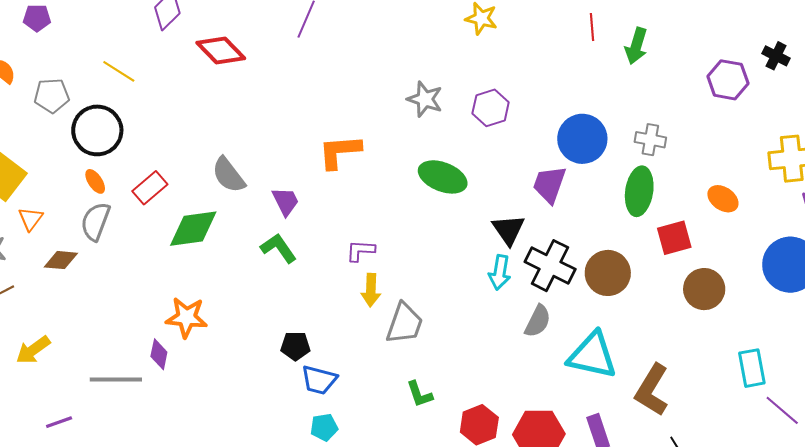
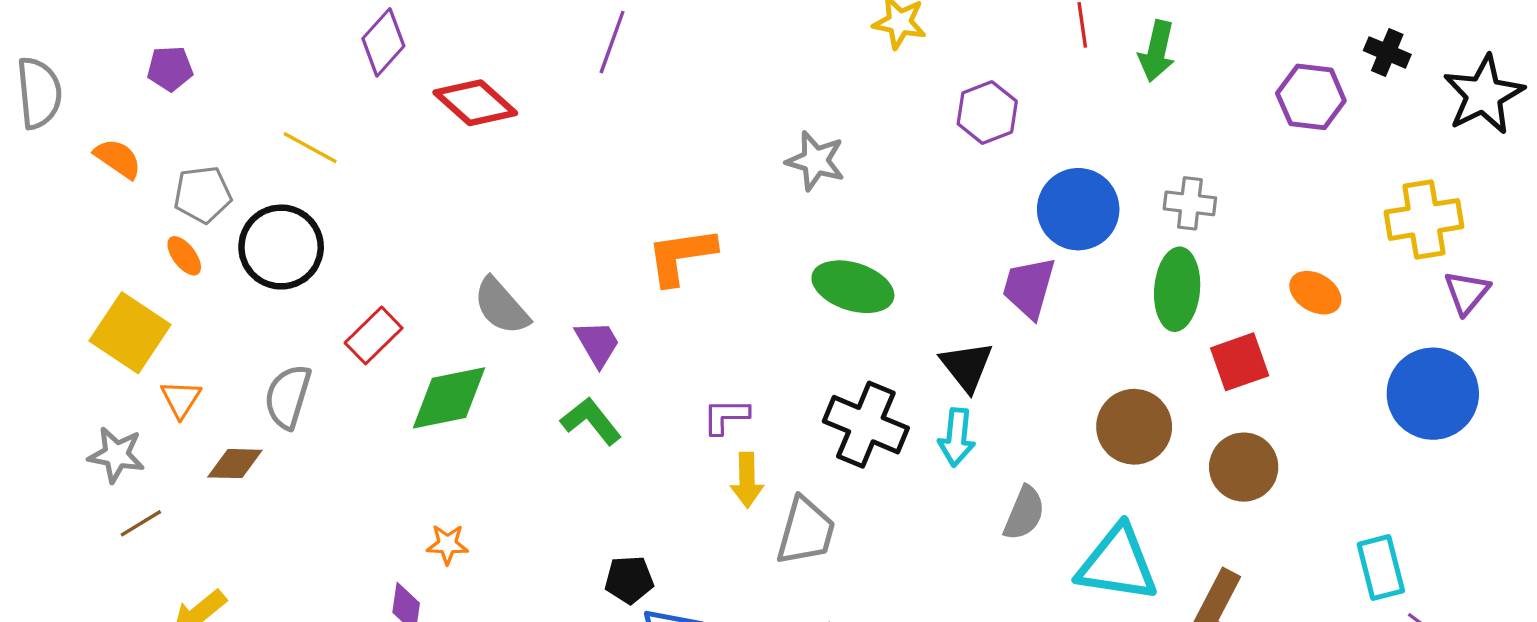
purple hexagon: (491, 108) -> (987, 113), moved
orange ellipse: (95, 181) -> (184, 256), moved
black cross: (550, 266) -> (866, 425), moved
brown circle: (704, 289) -> (1244, 467), moved
orange star: (187, 317) -> (447, 544), size x0.6

